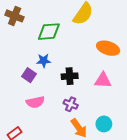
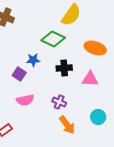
green diamond: (49, 32) -> (53, 39), moved, turned 30
black cross: (70, 76) -> (64, 68), moved
cyan circle: (104, 124) -> (98, 117), moved

